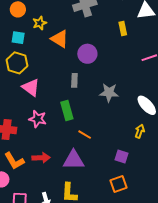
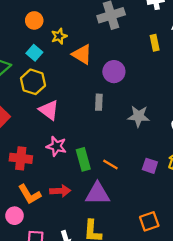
cyan square: (18, 38) -> (34, 53), turned 32
green rectangle: (67, 110) -> (83, 159), moved
purple square: (121, 157) -> (150, 166), moved

